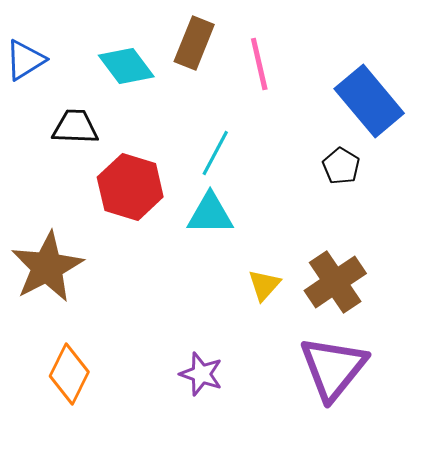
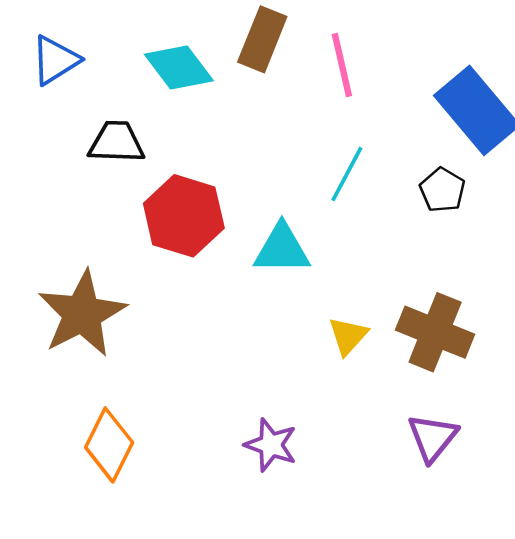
cyan line: (215, 153) -> (347, 174), moved
brown cross: (335, 282) -> (435, 332), turned -34
purple triangle: (333, 368) -> (433, 438), size x0.6

